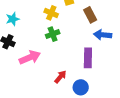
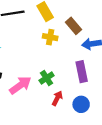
yellow cross: (51, 13) -> (50, 37), moved
green cross: (53, 34) -> (47, 78), moved

